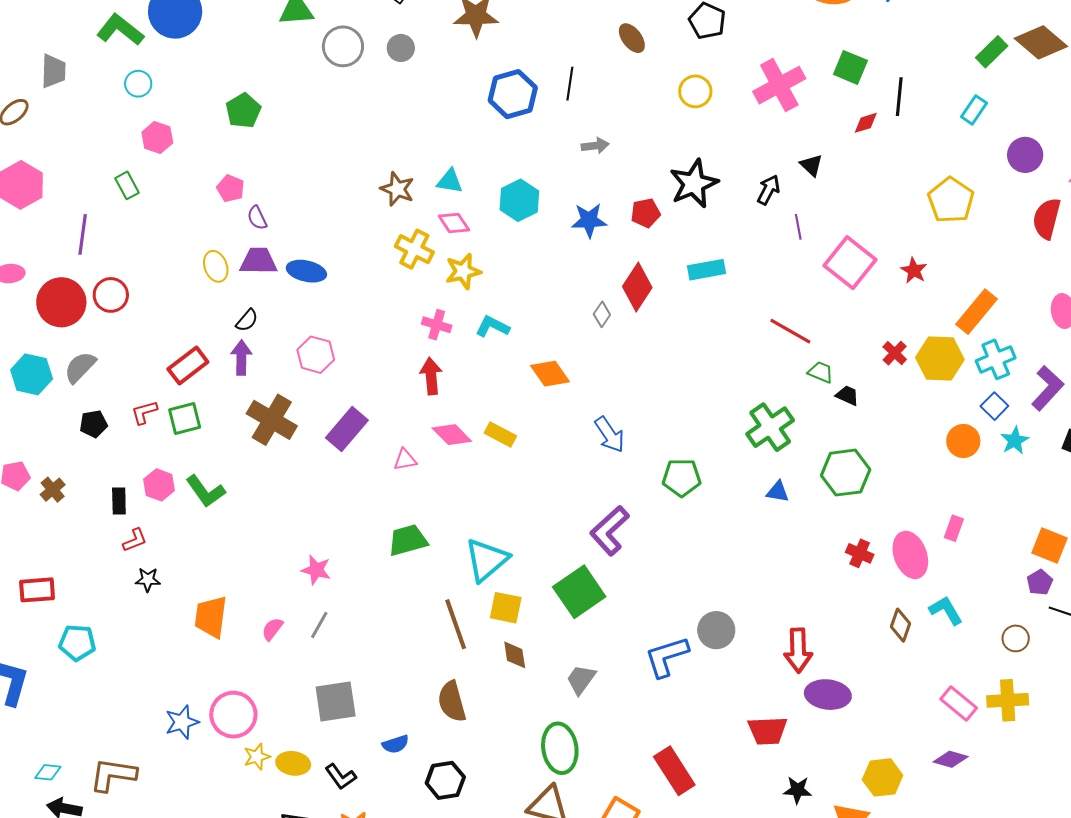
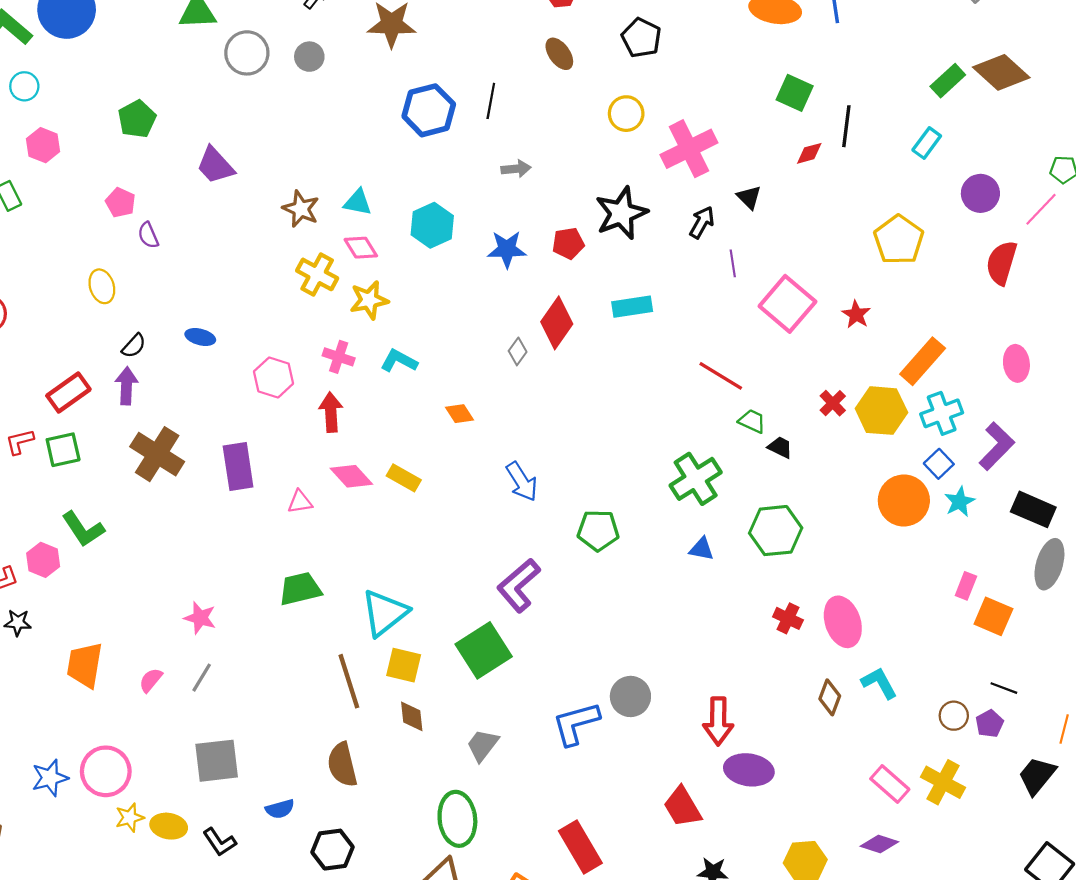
pink cross: (779, 85) -> (689, 149), moved
purple trapezoid: (258, 261) -> (215, 165), moved, turned -135
blue ellipse: (306, 271) -> (200, 337), moved, size x0.7
pink hexagon: (316, 355) -> (274, 377), moved
orange diamond: (550, 374) -> (459, 414), size x0.7
purple rectangle: (347, 429) -> (238, 466), turned -51
orange circle: (963, 441) -> (904, 500), size x1.4
pink hexagon: (159, 485) -> (43, 560), moved
pink rectangle: (954, 528) -> (966, 586), moved
purple pentagon: (1040, 582) -> (990, 724), moved
yellow cross: (1008, 700) -> (943, 782), turned 30
red trapezoid: (767, 731) -> (682, 807), turned 60

